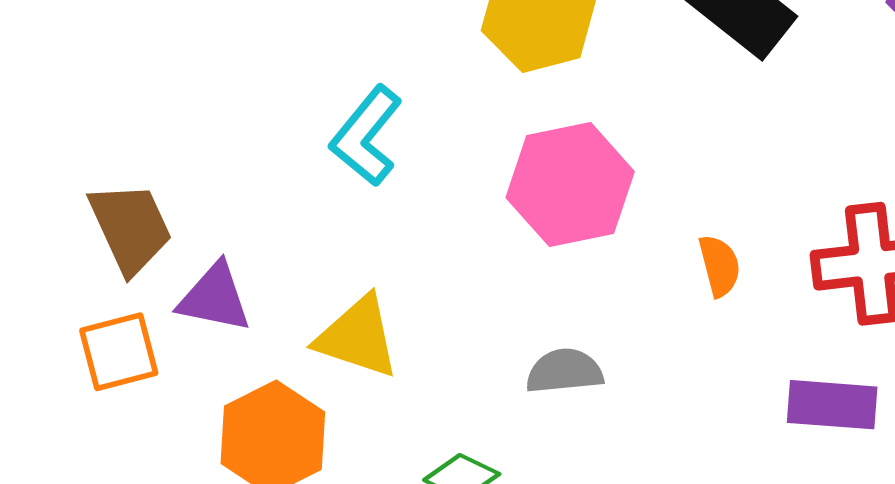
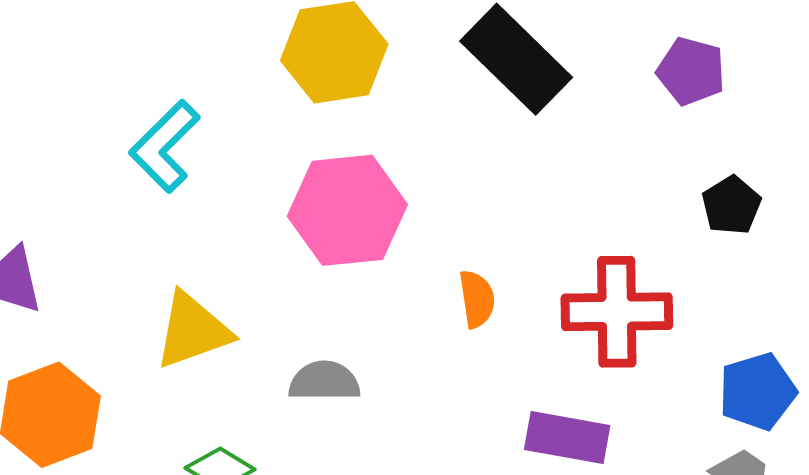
yellow triangle: (358, 337) -> (193, 331), moved, turned -44

